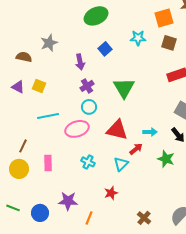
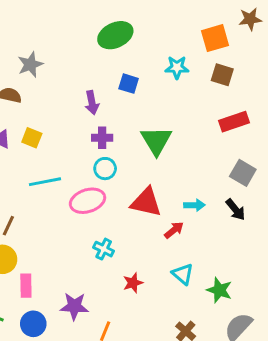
gray star: (49, 43) -> (30, 64), moved
blue square: (105, 49) -> (129, 84), turned -32
purple cross: (87, 86) -> (102, 138), turned 32
green star: (166, 159) -> (219, 290), moved
pink rectangle: (48, 163) -> (26, 286), moved
cyan triangle: (121, 164) -> (183, 274), moved, turned -35
red star: (111, 193) -> (133, 283), moved

